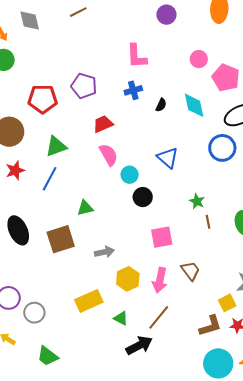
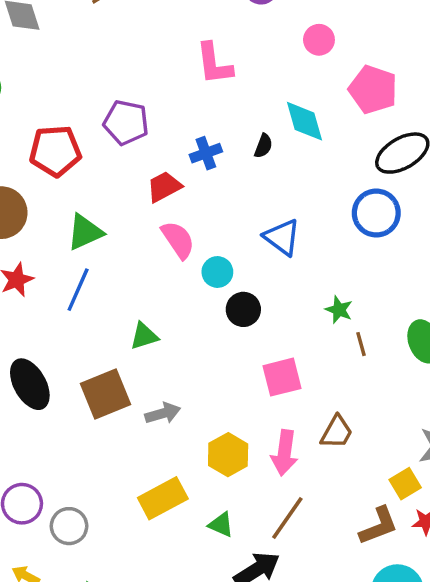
pink circle: (199, 59) -> (319, 40), moved
blue cross: (133, 90) -> (206, 153), moved
cyan diamond: (194, 105) -> (305, 121), moved
gray arrow: (104, 252) -> (163, 413), moved
brown trapezoid: (190, 271) -> (337, 432), turned 70

